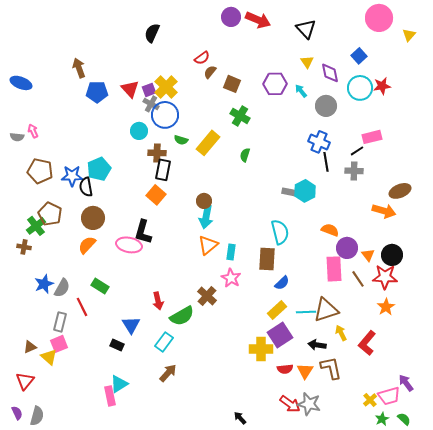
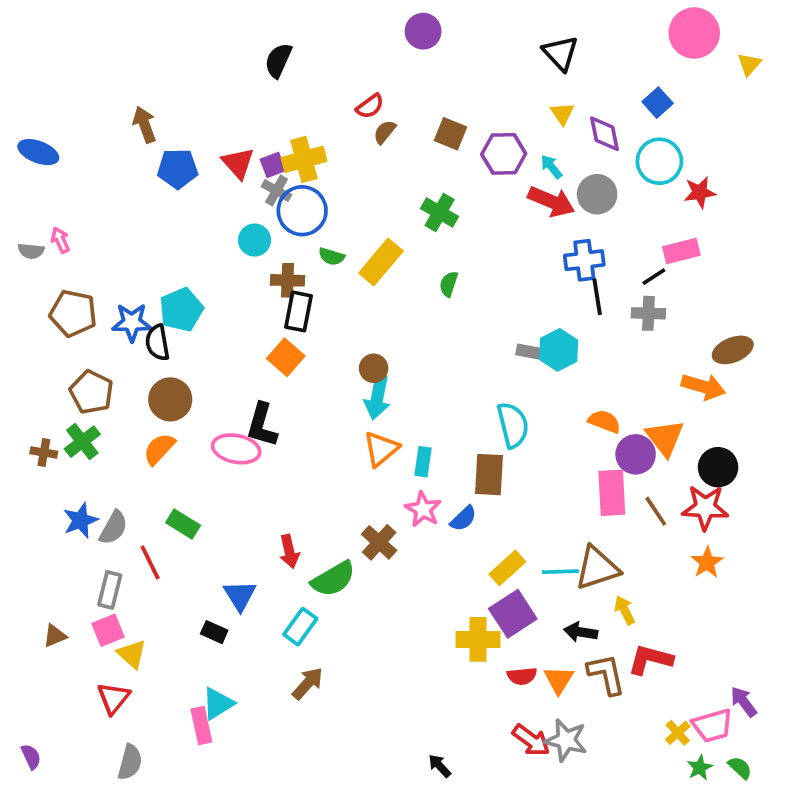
red arrow: (258, 20) -> (551, 202), moved
brown square: (232, 84) -> (451, 134), moved
red star: (382, 86) -> (700, 192), moved
yellow cross: (166, 87) -> (304, 159), turned 30
blue cross: (319, 142) -> (584, 260), turned -30
green cross: (36, 226) -> (82, 442), moved
orange triangle: (368, 255) -> (665, 438), moved, size x1.6
blue semicircle: (282, 283) -> (463, 518), moved
red L-shape: (367, 343) -> (650, 660), moved, turned 65
yellow triangle: (49, 357) -> (132, 654), moved
red triangle: (25, 381) -> (113, 698), moved
gray semicircle: (37, 416) -> (130, 762), moved

